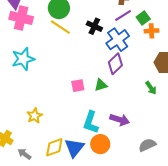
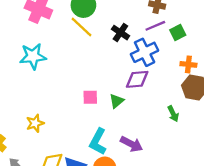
orange cross: (151, 31) -> (188, 64), moved
purple diamond: (115, 64) -> (137, 79), turned 30
green triangle: (101, 85) -> (117, 101), turned -32

